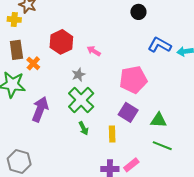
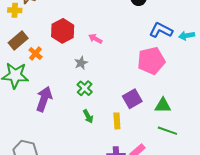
brown rectangle: (16, 50) -> (18, 41), turned 60
pink pentagon: (133, 80) -> (151, 61), moved
green cross: (81, 100) -> (85, 88), size x0.6
purple square: (128, 112) -> (132, 99), turned 30

